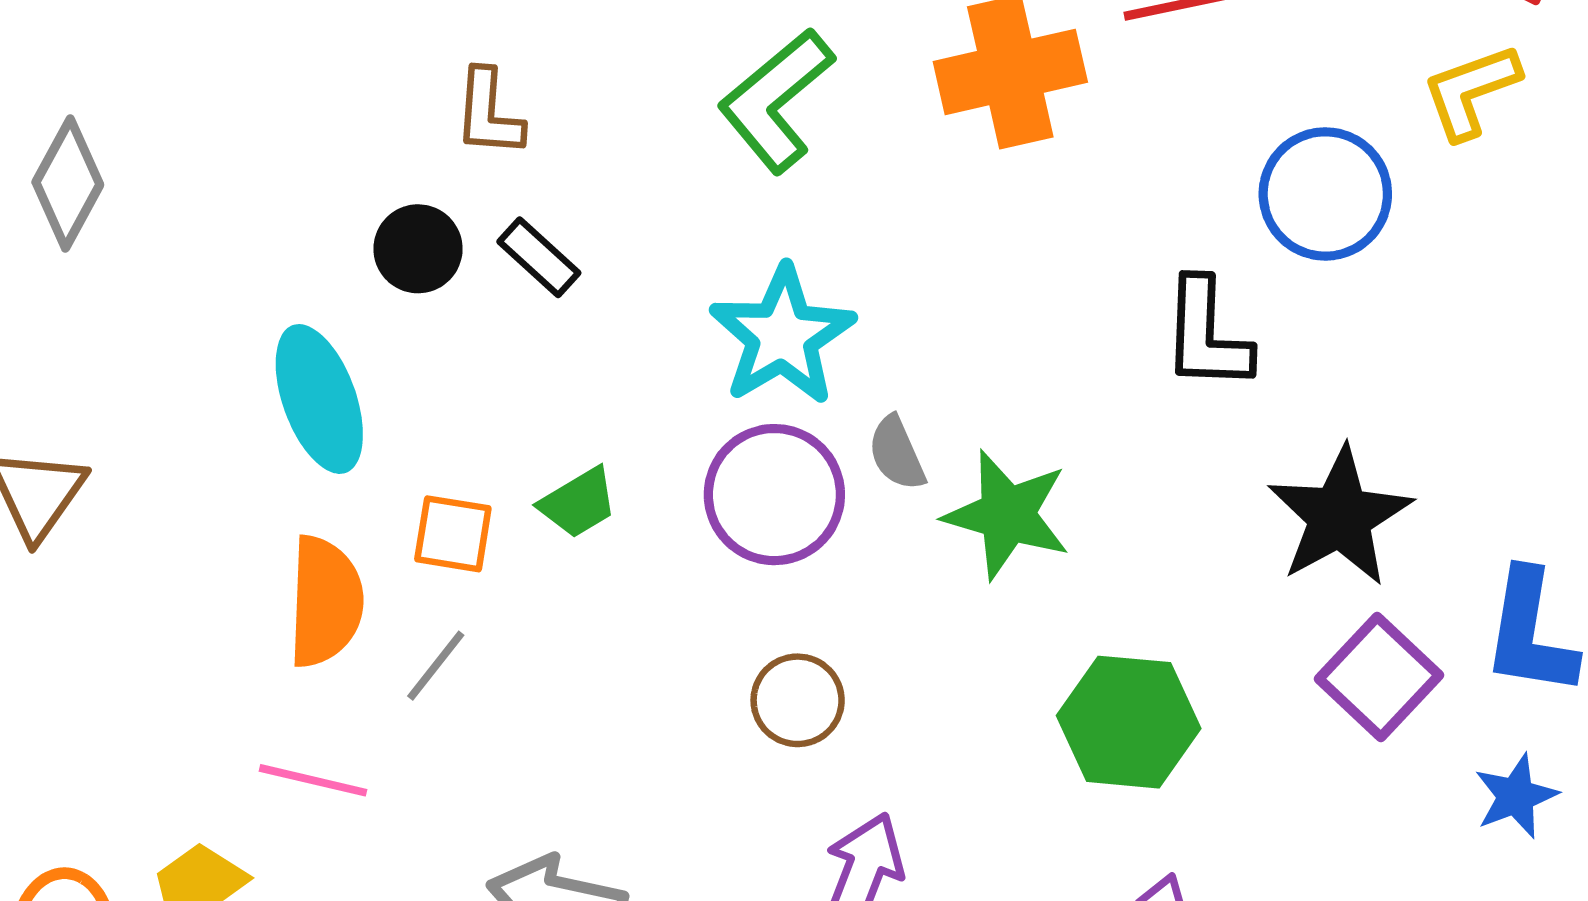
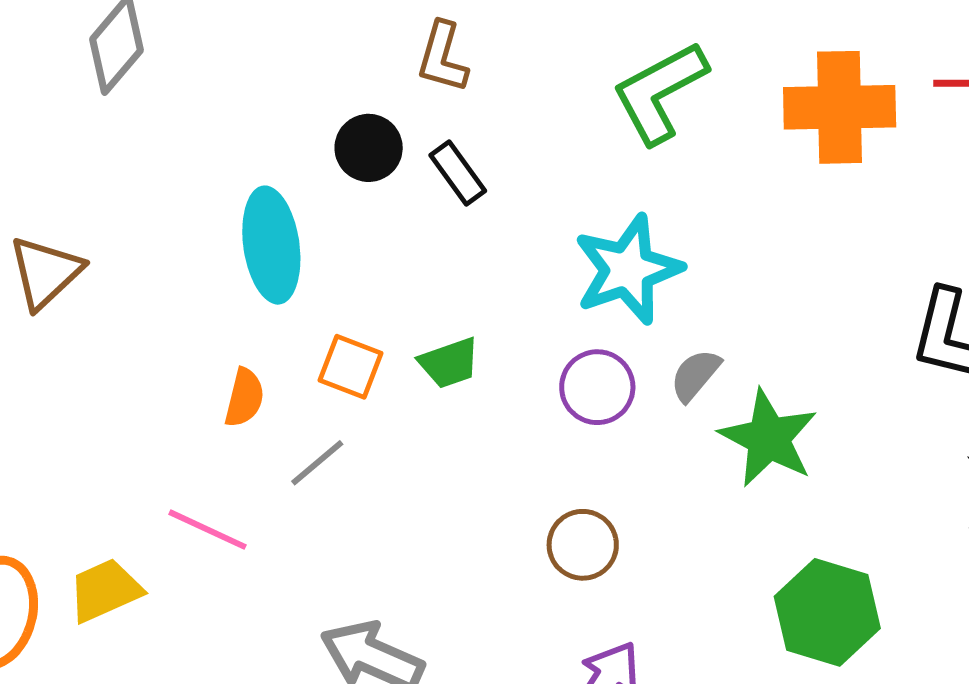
gray semicircle: (897, 453) -> (695, 375), turned 52
purple circle: (774, 495) -> (597, 387), size x0.7
orange semicircle: (325, 602) -> (244, 398), size x0.6

